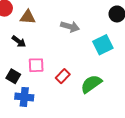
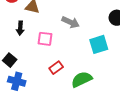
black arrow: (19, 41) -> (20, 28), turned 48
pink square: (36, 65) -> (45, 39), moved

